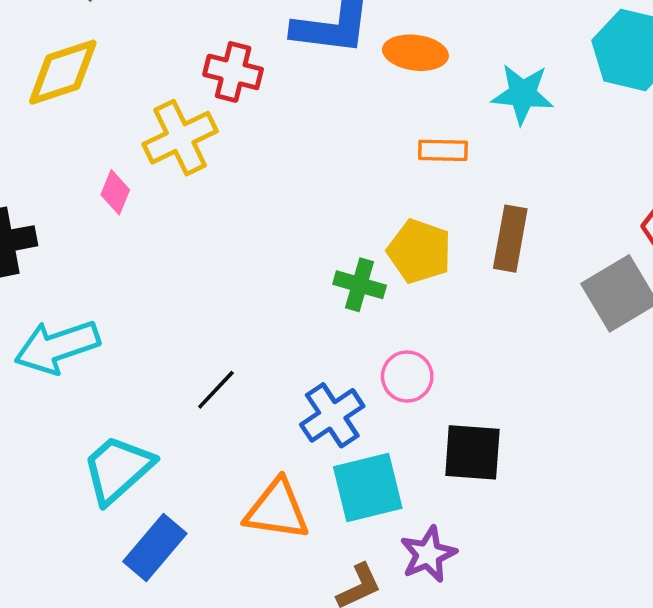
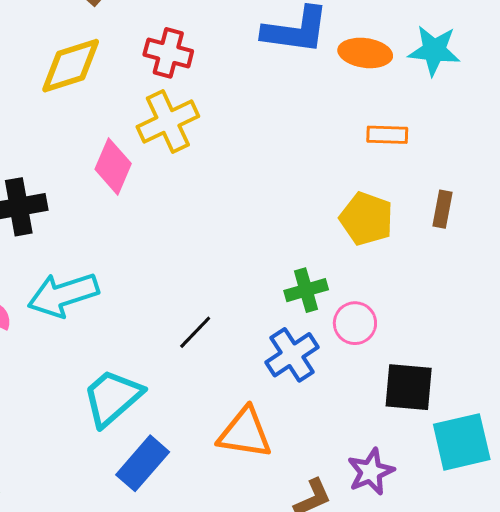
red cross: (233, 72) -> (168, 53), moved
cyan star: (523, 94) -> (434, 50), moved
pink diamond: (115, 192) -> (113, 166), size x1.5
brown rectangle: (510, 239) -> (442, 209), size x0.7
green cross: (360, 285) -> (306, 290), moved, turned -33
cyan square: (368, 487) -> (462, 442), moved

